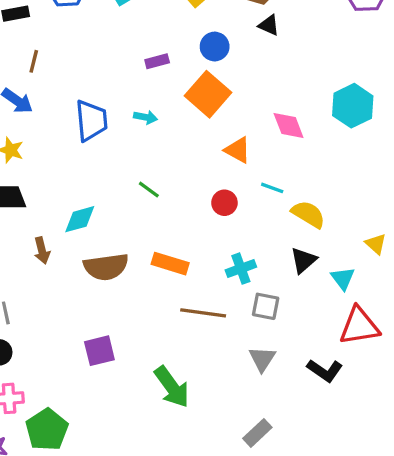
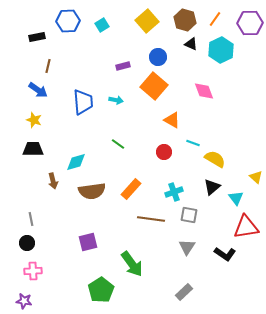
cyan hexagon: (353, 106) -> (221, 50), moved
pink diamond: (289, 125) -> (204, 91), moved
orange rectangle: (170, 264) -> (131, 189), turned -65
green pentagon: (47, 430) -> (101, 290), moved

